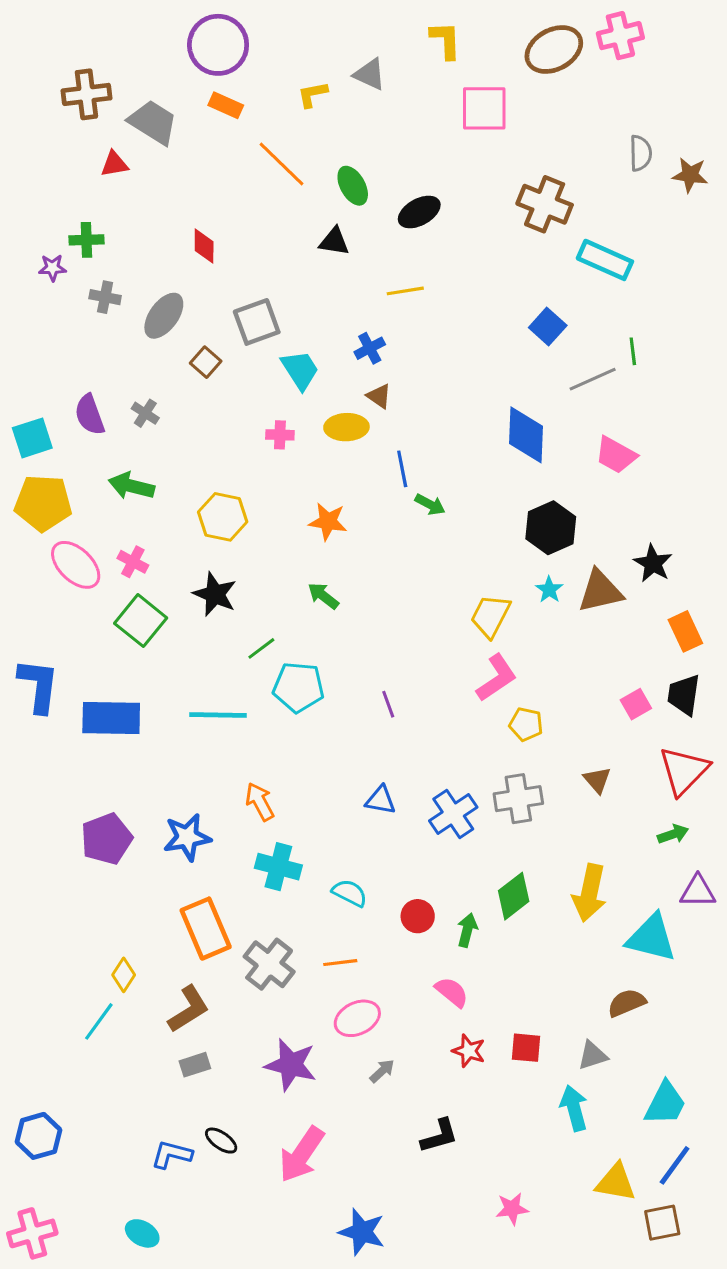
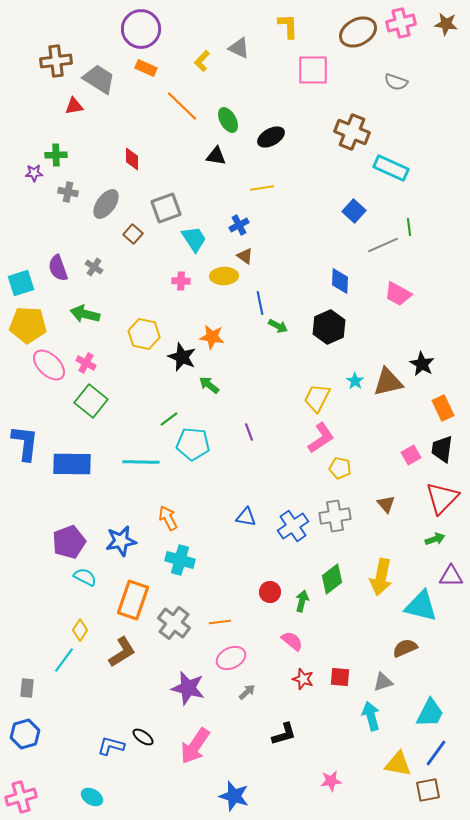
yellow L-shape: (312, 94) -> (202, 61), turned -35
gray semicircle: (641, 153) -> (396, 82), moved, turned 110
brown star: (690, 175) -> (446, 24), moved
blue diamond: (526, 435) -> (340, 281), size x0.7
black hexagon: (551, 528) -> (329, 327), moved
black star: (215, 594) -> (182, 357), moved
purple line: (388, 704) -> (249, 432), moved
cyan semicircle: (350, 893) -> (85, 577), moved
orange rectangle: (206, 929) -> (133, 600), turned 42
gray rectangle: (195, 1065) -> (27, 688), moved, turned -66

